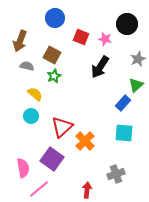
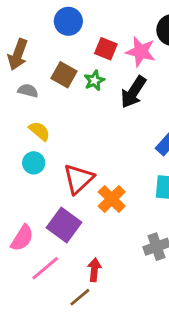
pink star: (105, 39) -> (141, 52), size x1.5
green star: (54, 76) -> (94, 81), moved
pink semicircle: (23, 168) -> (22, 238), turned 42
red arrow: (87, 190) -> (94, 270), moved

